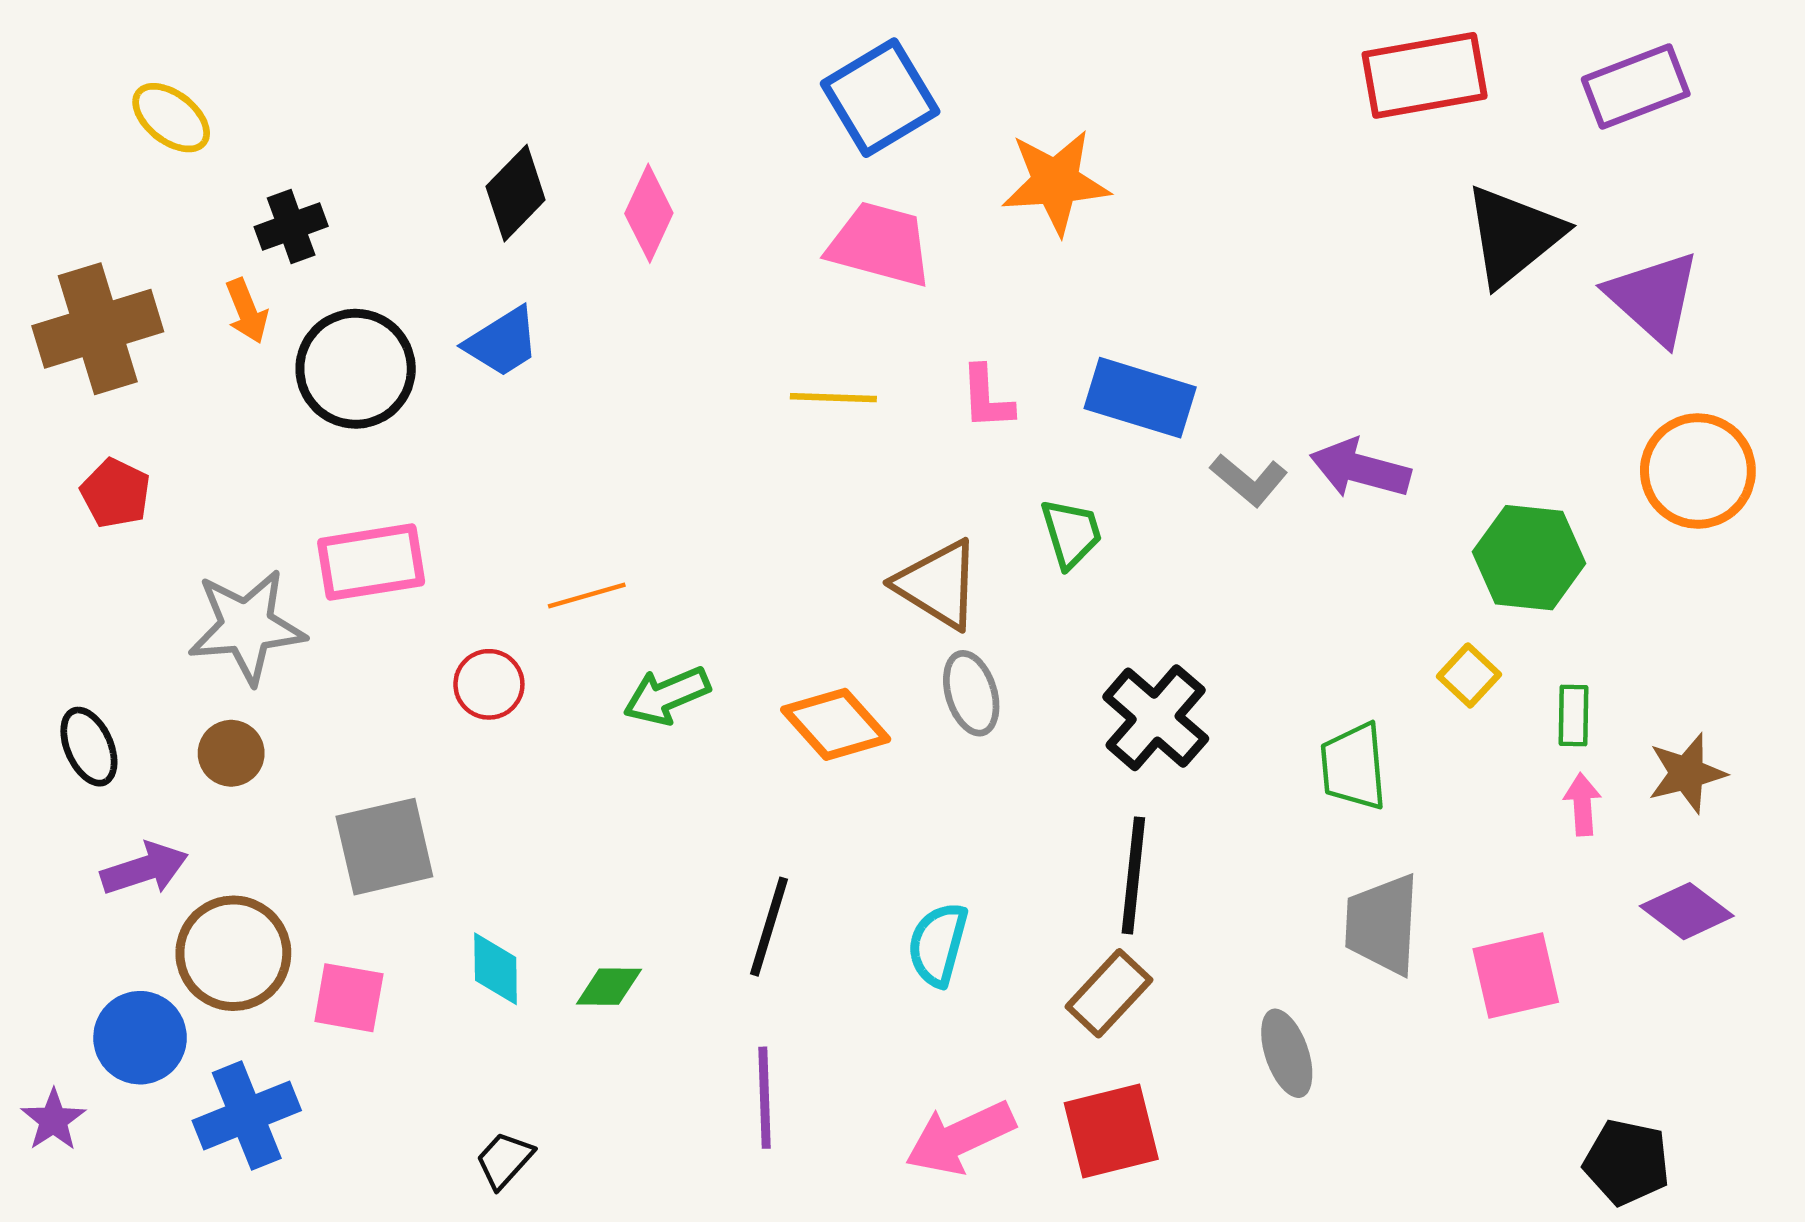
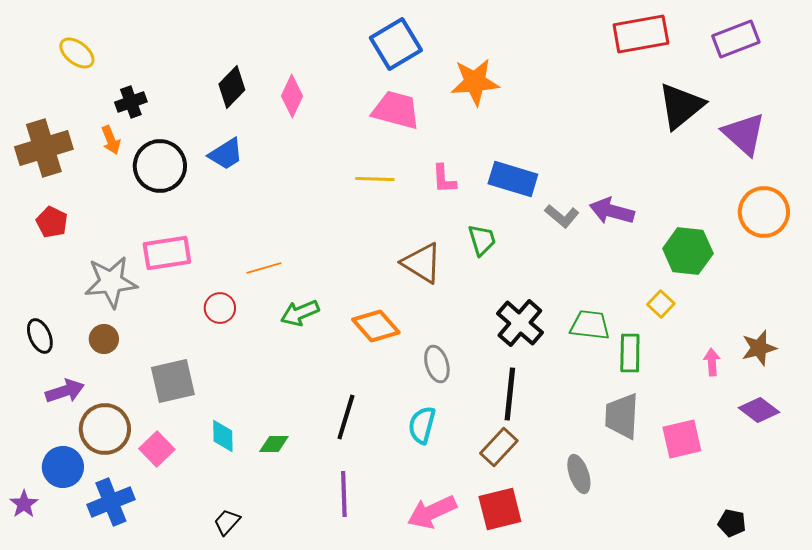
gray ellipse: (971, 693) -> (437, 364), moved
green rectangle: (1573, 715) -> (630, 353), moved, size x1.4
green trapezoid: (1353, 767) -> (590, 325), moved, turned 102
pink square: (349, 998) -> (157, 449), turned 36
black pentagon: (1627, 1162) -> (732, 523), size x0.7

